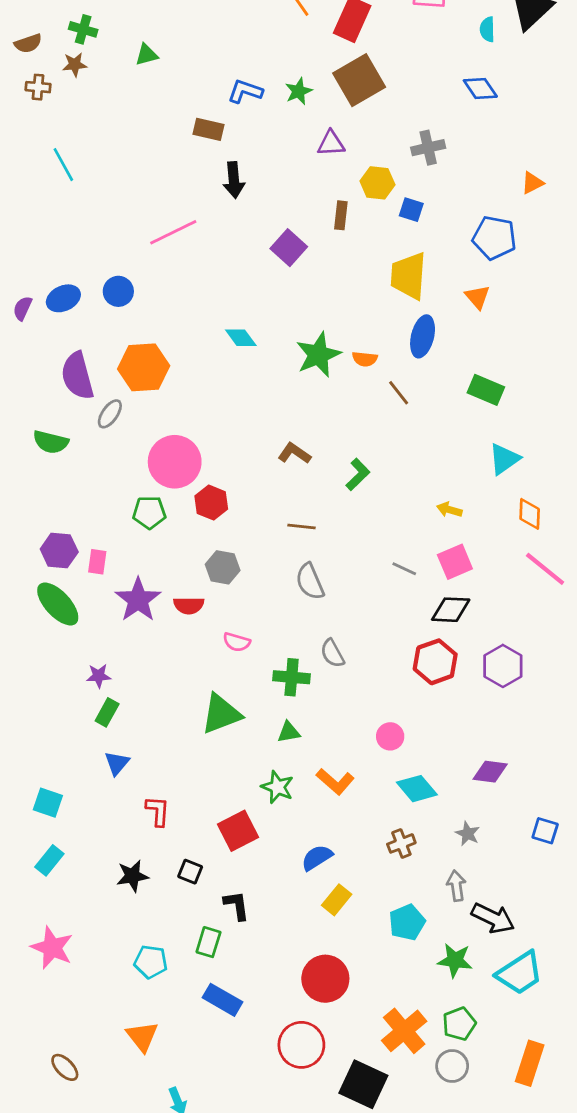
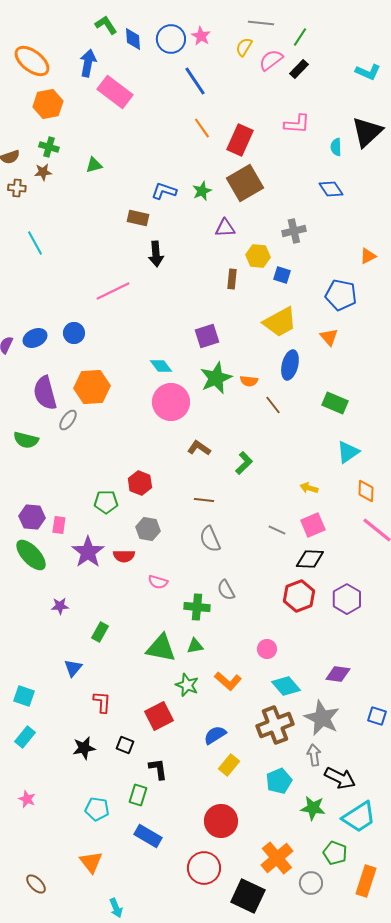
purple square: (289, 248) -> (207, 336), moved, turned 30
yellow trapezoid: (408, 276) -> (280, 322), turned -123
pink circle: (175, 462) -> (171, 402), moved
green pentagon: (149, 512) -> (106, 502), moved
green rectangle: (107, 712) -> (100, 632), moved
green triangle: (221, 714) -> (161, 648), moved, turned 32
gray star: (468, 834) -> (322, 718), size x2.0
brown cross: (401, 843) -> (275, 725), size x1.8
pink star: (52, 948) -> (27, 799), size x0.6
green pentagon: (459, 1024) -> (335, 853), moved, turned -30

